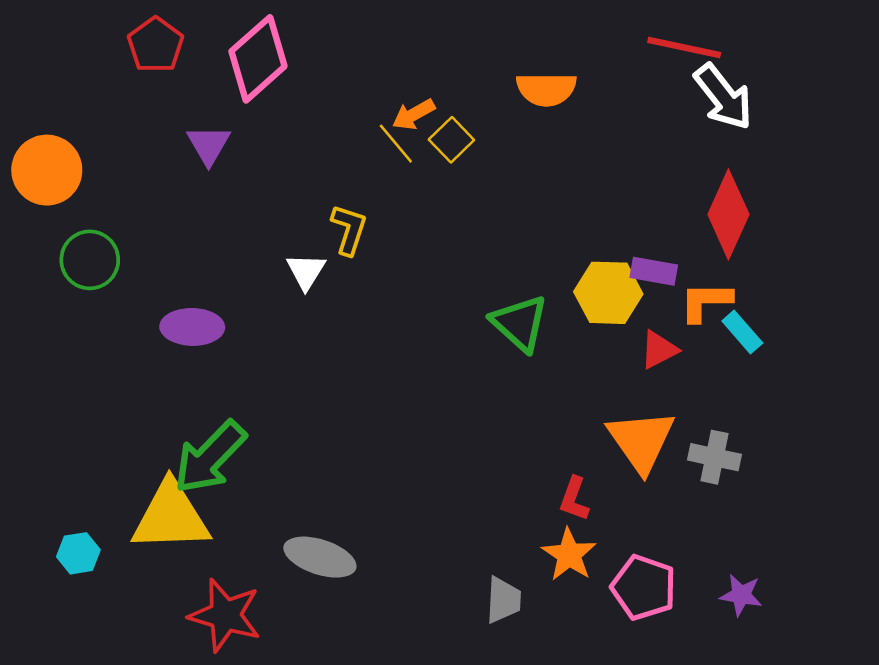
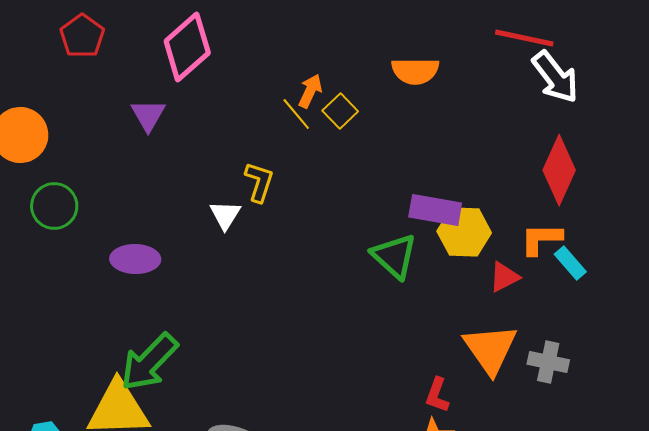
red pentagon: (156, 45) -> (82, 36), moved
orange arrow: (414, 114) -> (310, 91), turned 144
purple rectangle: (654, 271) -> (435, 210), moved, size x1.4

